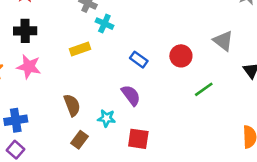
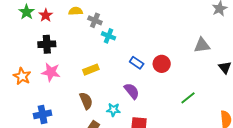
gray triangle: (223, 41) -> (202, 45), turned -42
yellow rectangle: (80, 49) -> (91, 70), moved
red circle: (181, 56) -> (162, 64), moved
green line: (204, 89) -> (188, 98), moved

